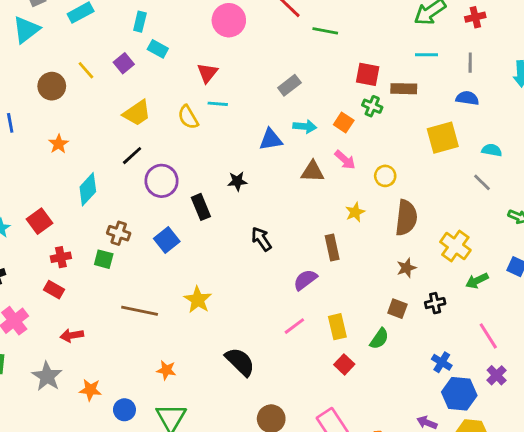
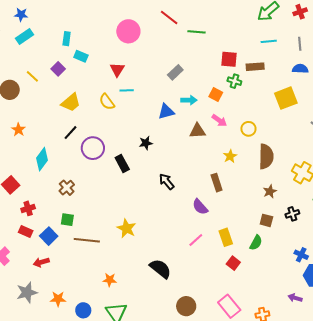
brown cross: (119, 233) -> (67, 188), turned 35
blue square: (167, 240) -> (49, 236), moved
green square: (104, 259) -> (67, 220), moved
purple semicircle: (305, 280) -> (200, 207), turned -90
gray star: (47, 376) -> (27, 293), turned 30

